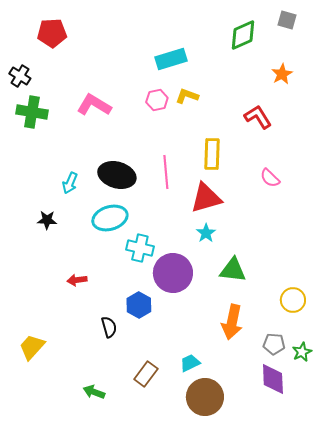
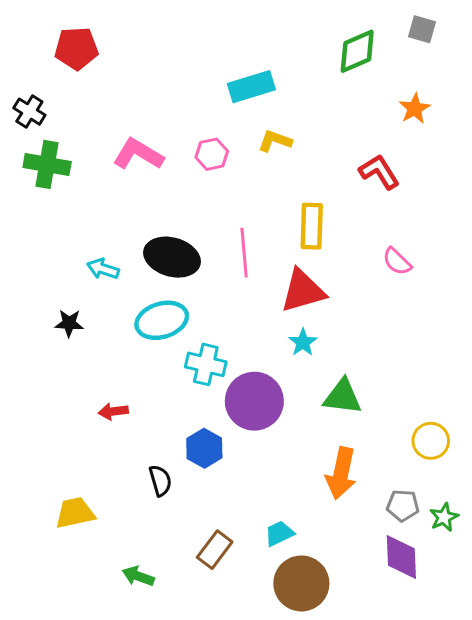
pink hexagon: (157, 100) -> (212, 154), moved
cyan arrow: (70, 183) -> (103, 269), turned 85
yellow trapezoid: (32, 347) -> (75, 513), moved, turned 36

